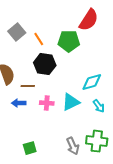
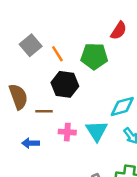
red semicircle: (89, 20) -> (119, 31), size x0.7
cyan triangle: (71, 102) -> (97, 131), turned -36
blue arrow: (19, 103) -> (31, 143), moved

